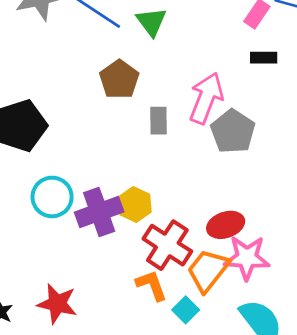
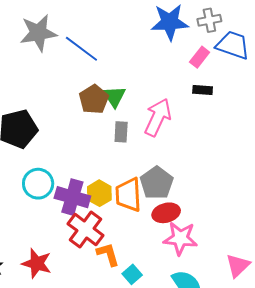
green triangle: (151, 22) -> (114, 96), moved
gray pentagon: (233, 131) -> (157, 183), moved
purple cross: (99, 212) -> (72, 197), turned 32
red cross: (167, 245) -> (86, 230), moved
orange trapezoid: (208, 270) -> (128, 195), moved, turned -45

